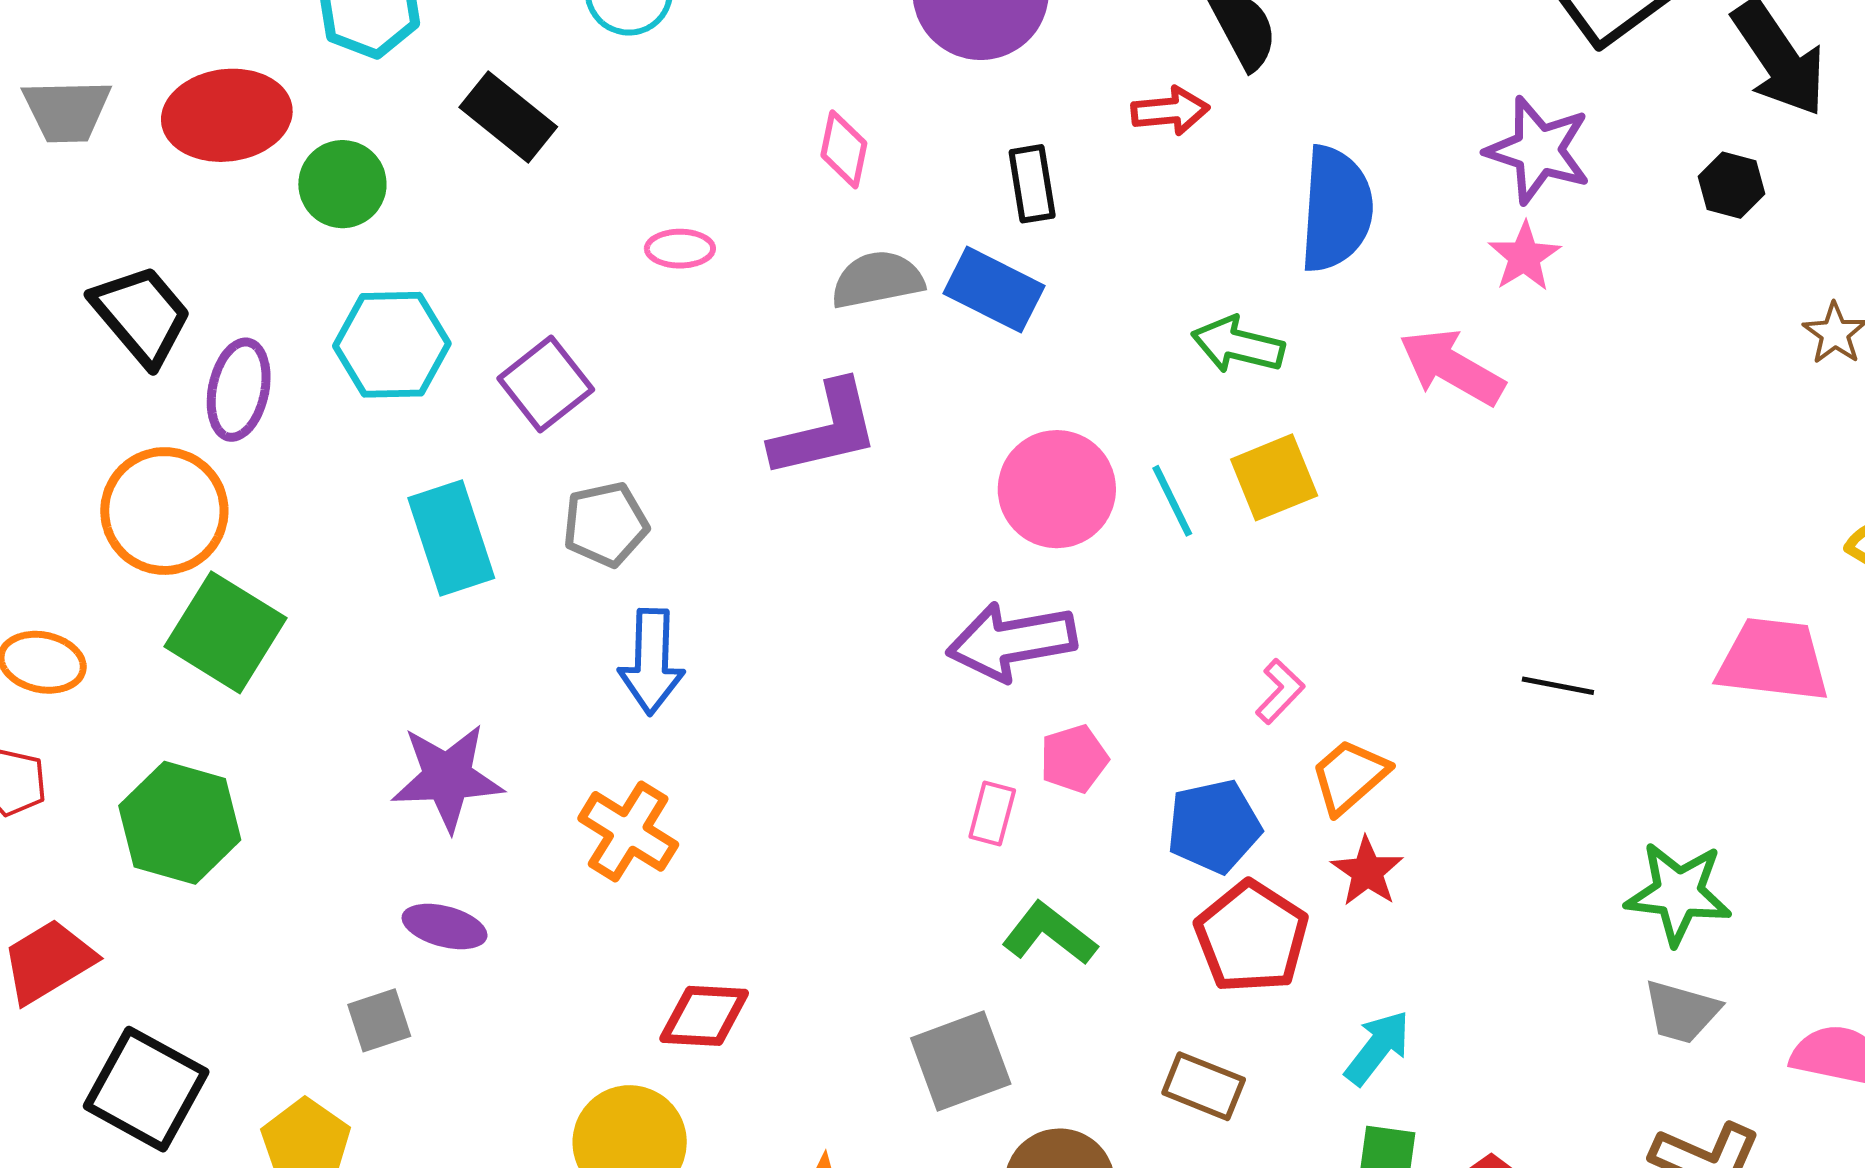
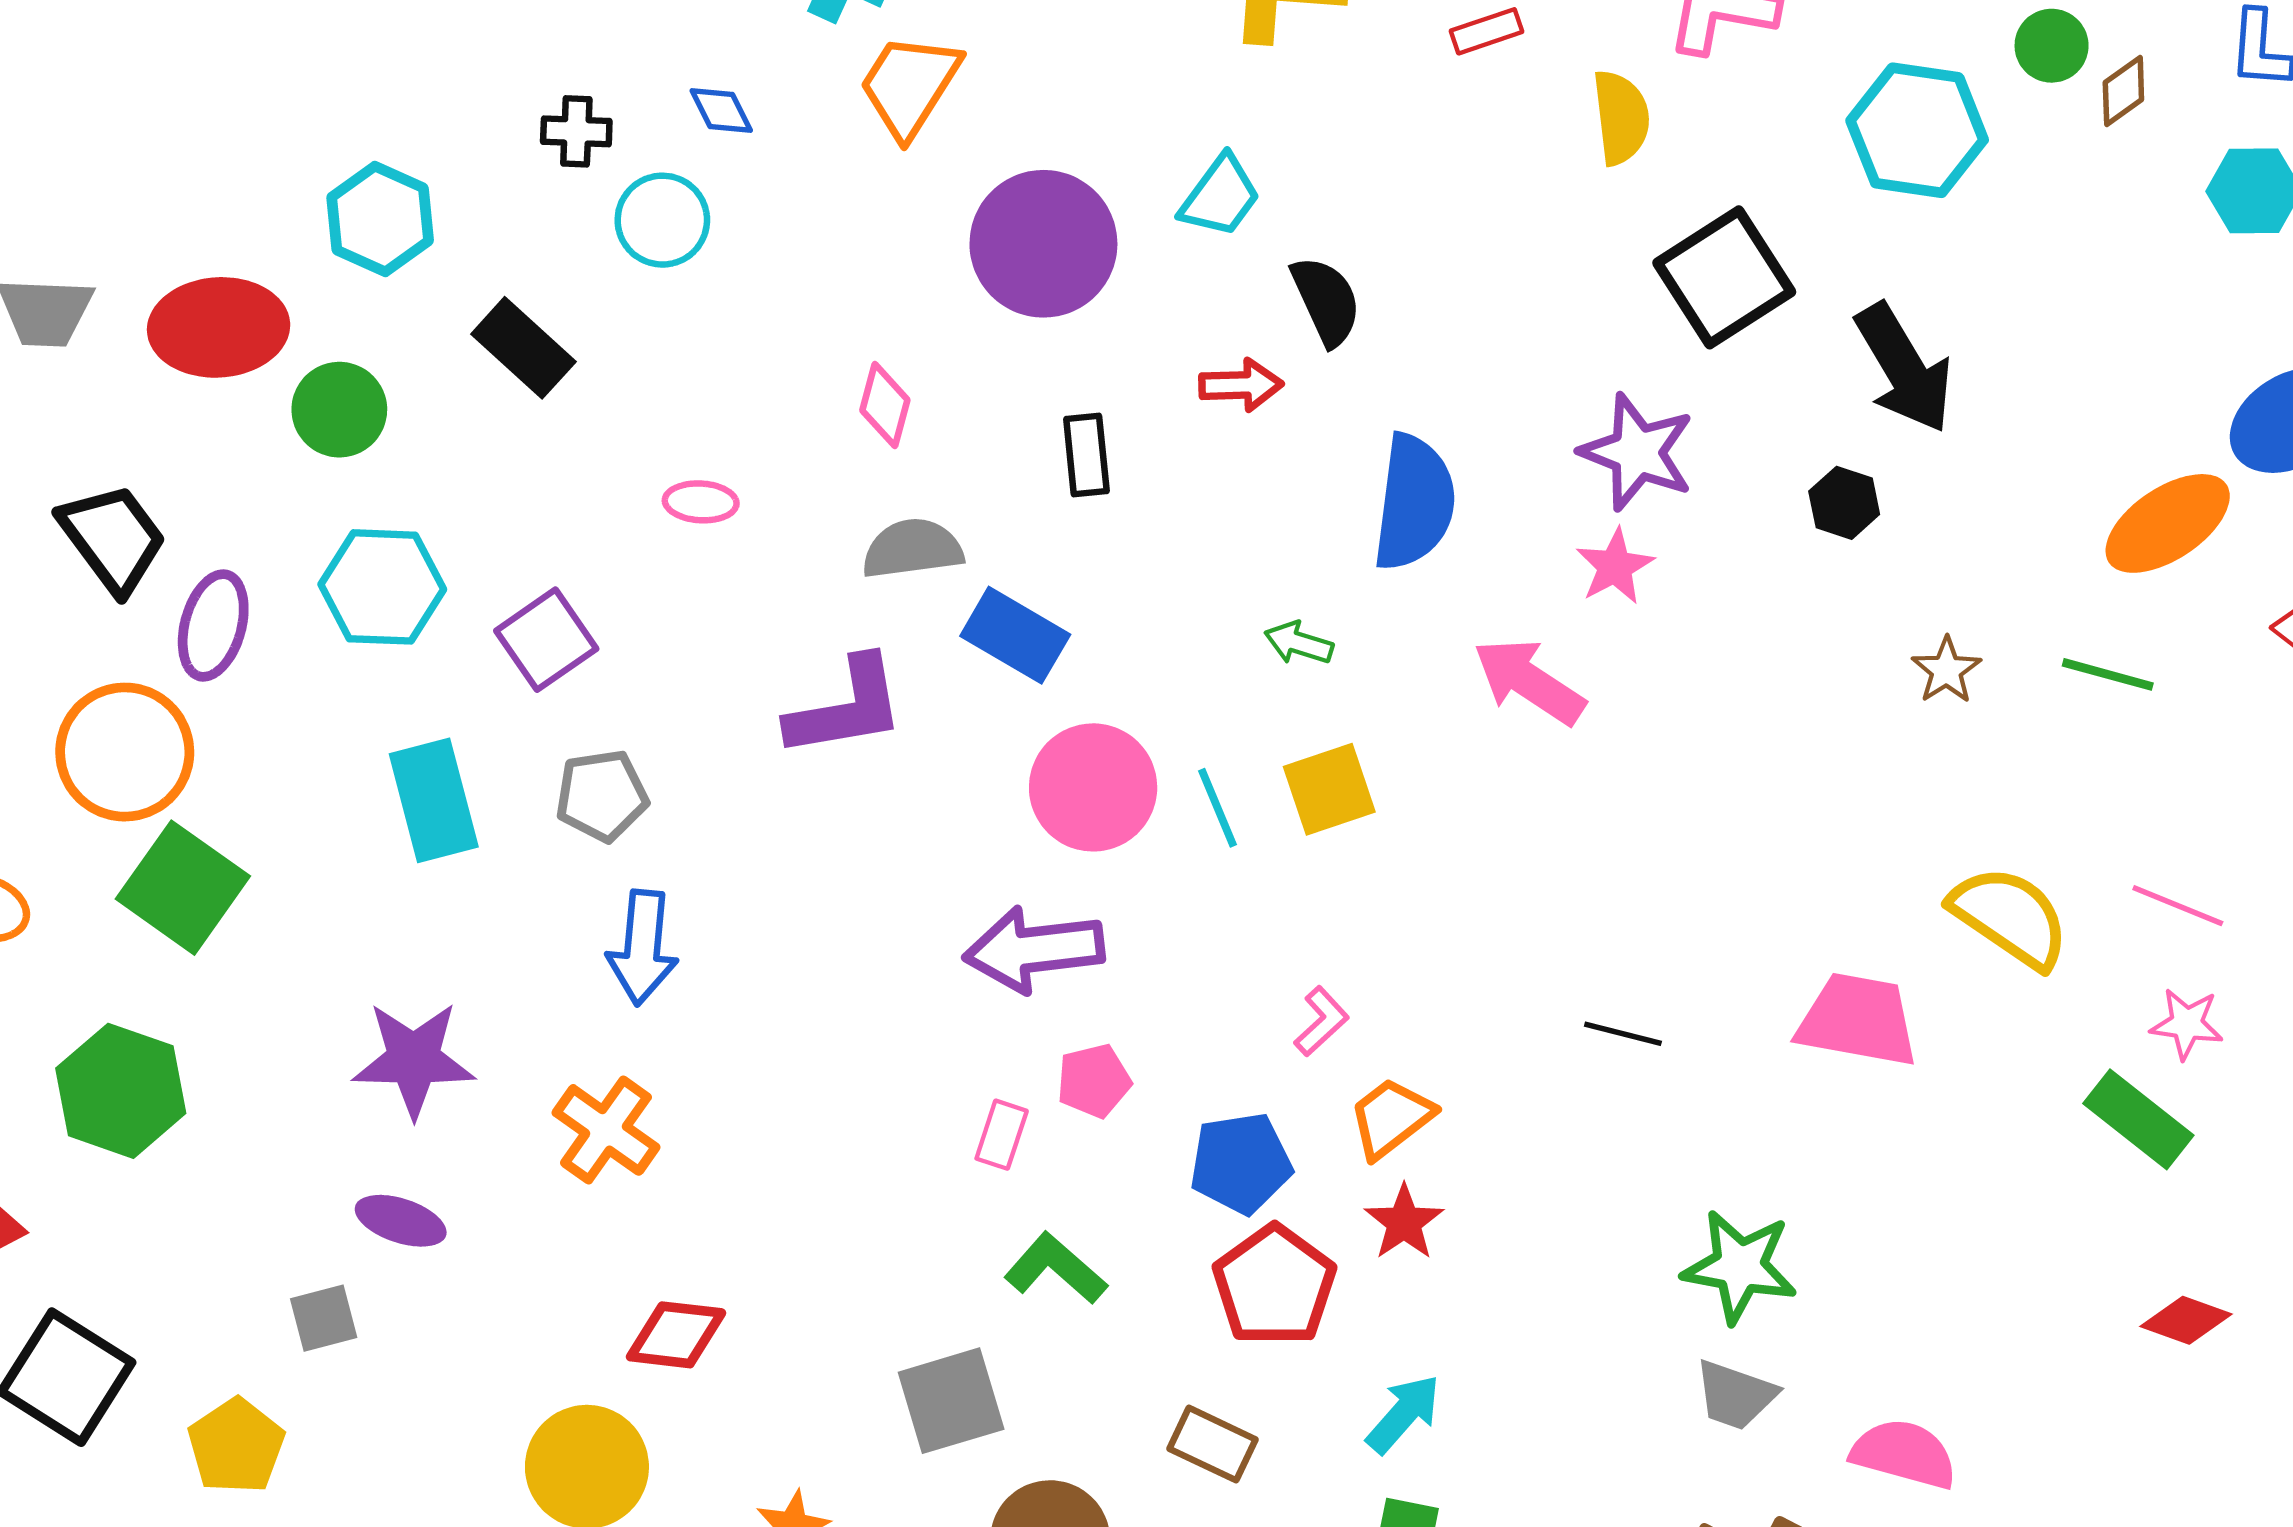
blue rectangle: (994, 290) -> (1015, 635), moved
green arrow: (1238, 345) -> (1299, 643), size x0.7

